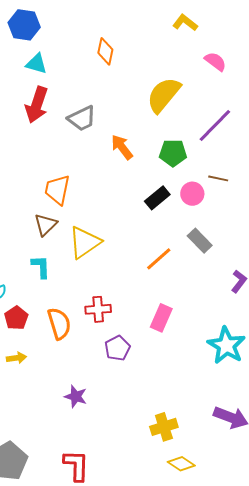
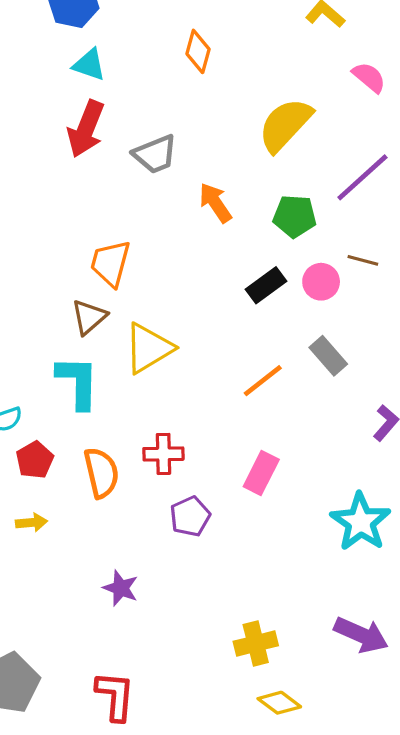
cyan L-shape: (41, 267) -> (78, 382), size x1.5

